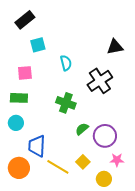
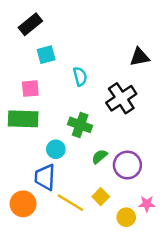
green rectangle: (19, 98) -> (23, 119), size x1.4
cyan circle: (16, 123) -> (56, 149), moved
pink star: (117, 160) -> (147, 204), moved

